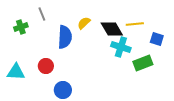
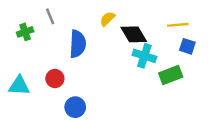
yellow semicircle: (84, 23) -> (107, 19), moved
yellow line: (135, 24) -> (178, 25), moved

